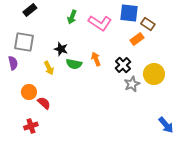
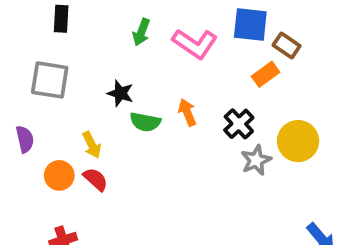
black rectangle: (30, 10) -> (61, 19), turned -48
purple semicircle: (13, 63) -> (25, 139), moved
yellow arrow: (49, 68) -> (92, 145), moved
red semicircle: (44, 103) -> (96, 179), moved

